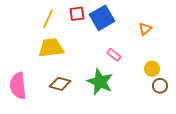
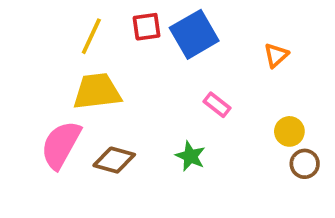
green star: (100, 82) -> (190, 156), size x0.6
pink semicircle: (18, 86) -> (61, 145), moved, turned 36

